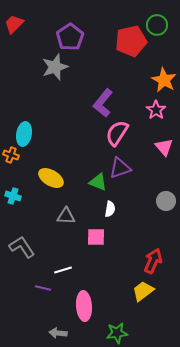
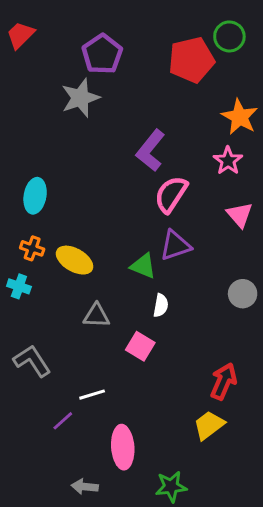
orange cross: (11, 155) -> (32, 248), moved
pink square: (96, 237) -> (140, 346), turned 30
purple line: (43, 288) -> (63, 421), turned -56

